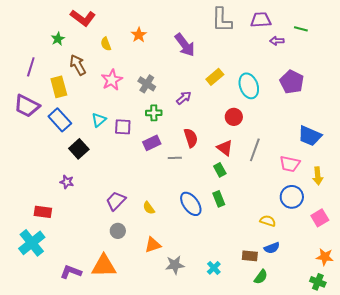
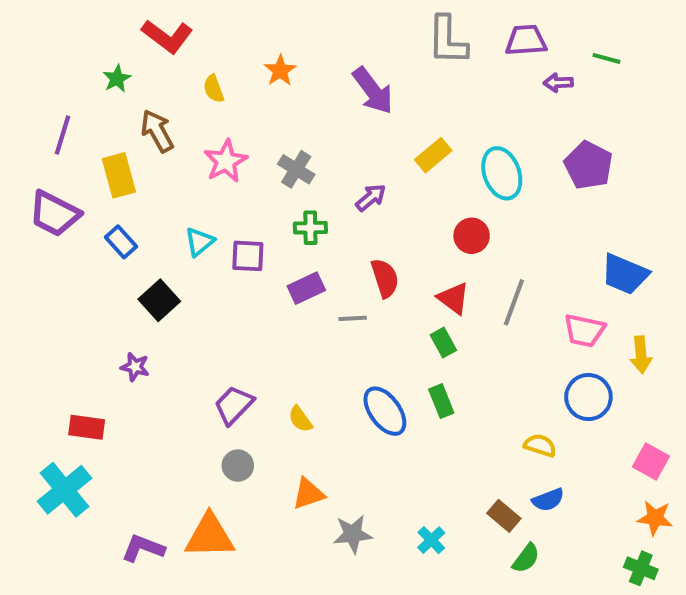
blue rectangle: (60, 120) -> (121, 242), size x0.7
pink square: (320, 218) -> (651, 462), moved, turned -30
brown rectangle: (250, 256) -> (504, 516), turned 35

